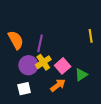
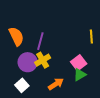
pink square: (63, 66) -> (79, 63), moved
white square: (24, 89) -> (22, 85), turned -32

